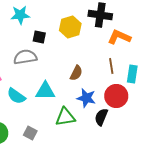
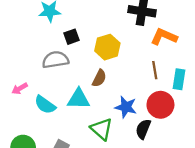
yellow hexagon: (70, 27) -> (107, 47), moved
black square: (39, 37) -> (72, 37), turned -32
brown semicircle: (76, 73) -> (99, 78), moved
green triangle: (65, 117) -> (102, 129), turned 50

